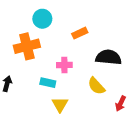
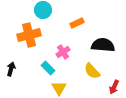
pink cross: (64, 65) -> (63, 52), turned -32
cyan rectangle: (48, 83) -> (48, 68), turned 32

